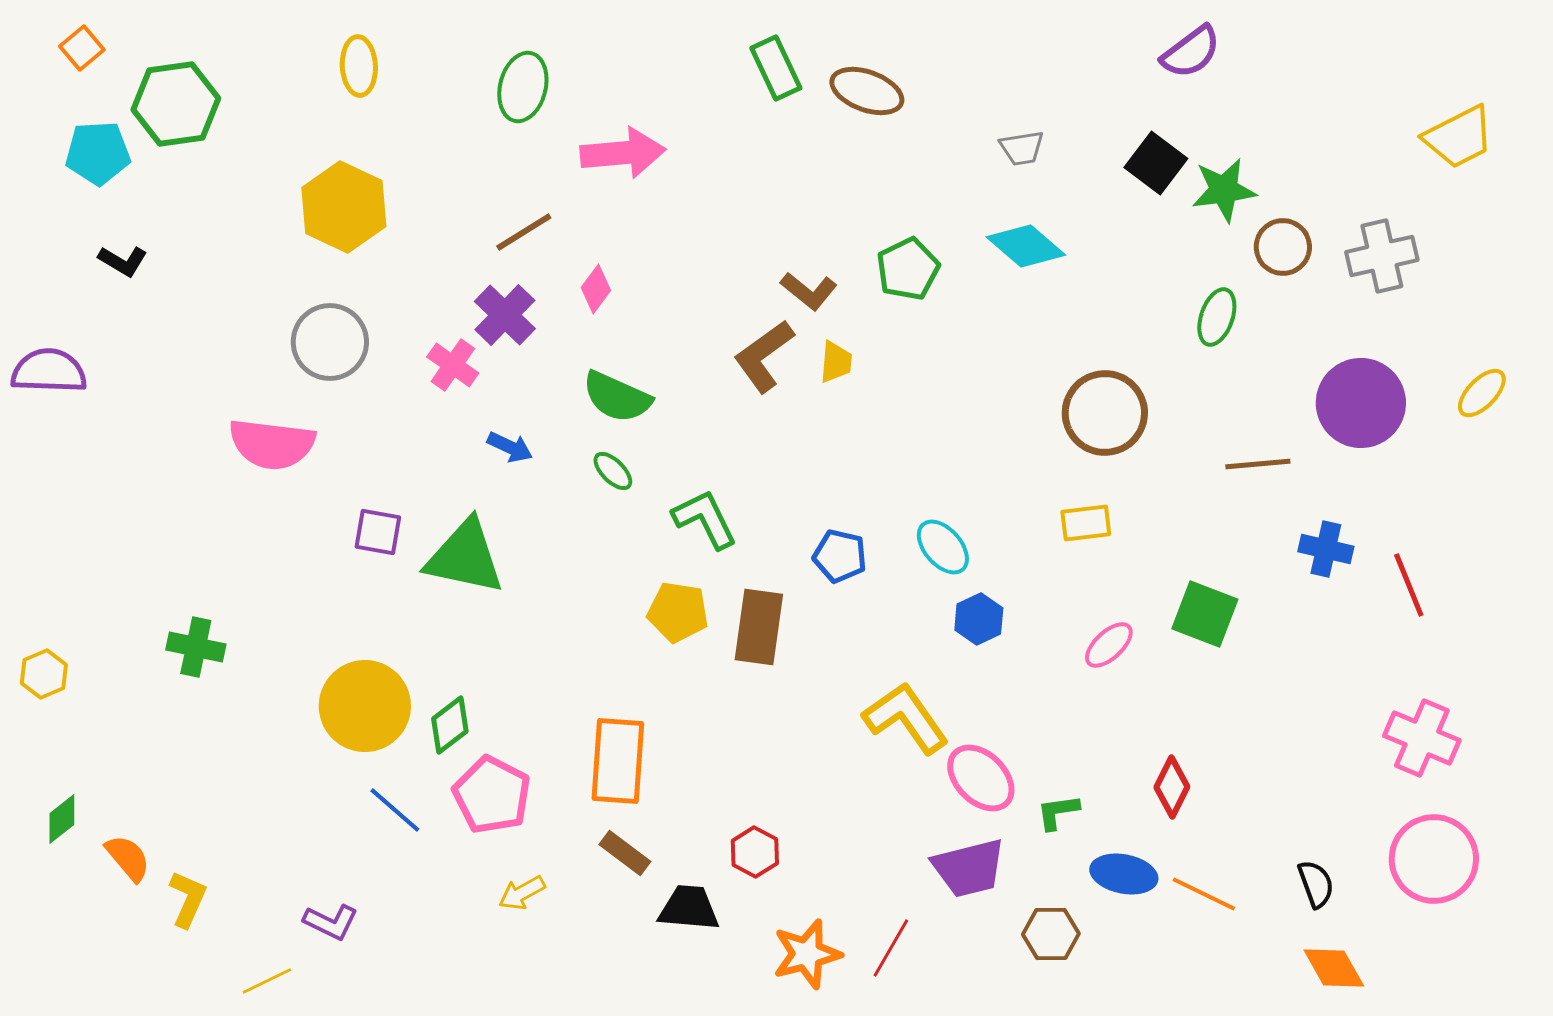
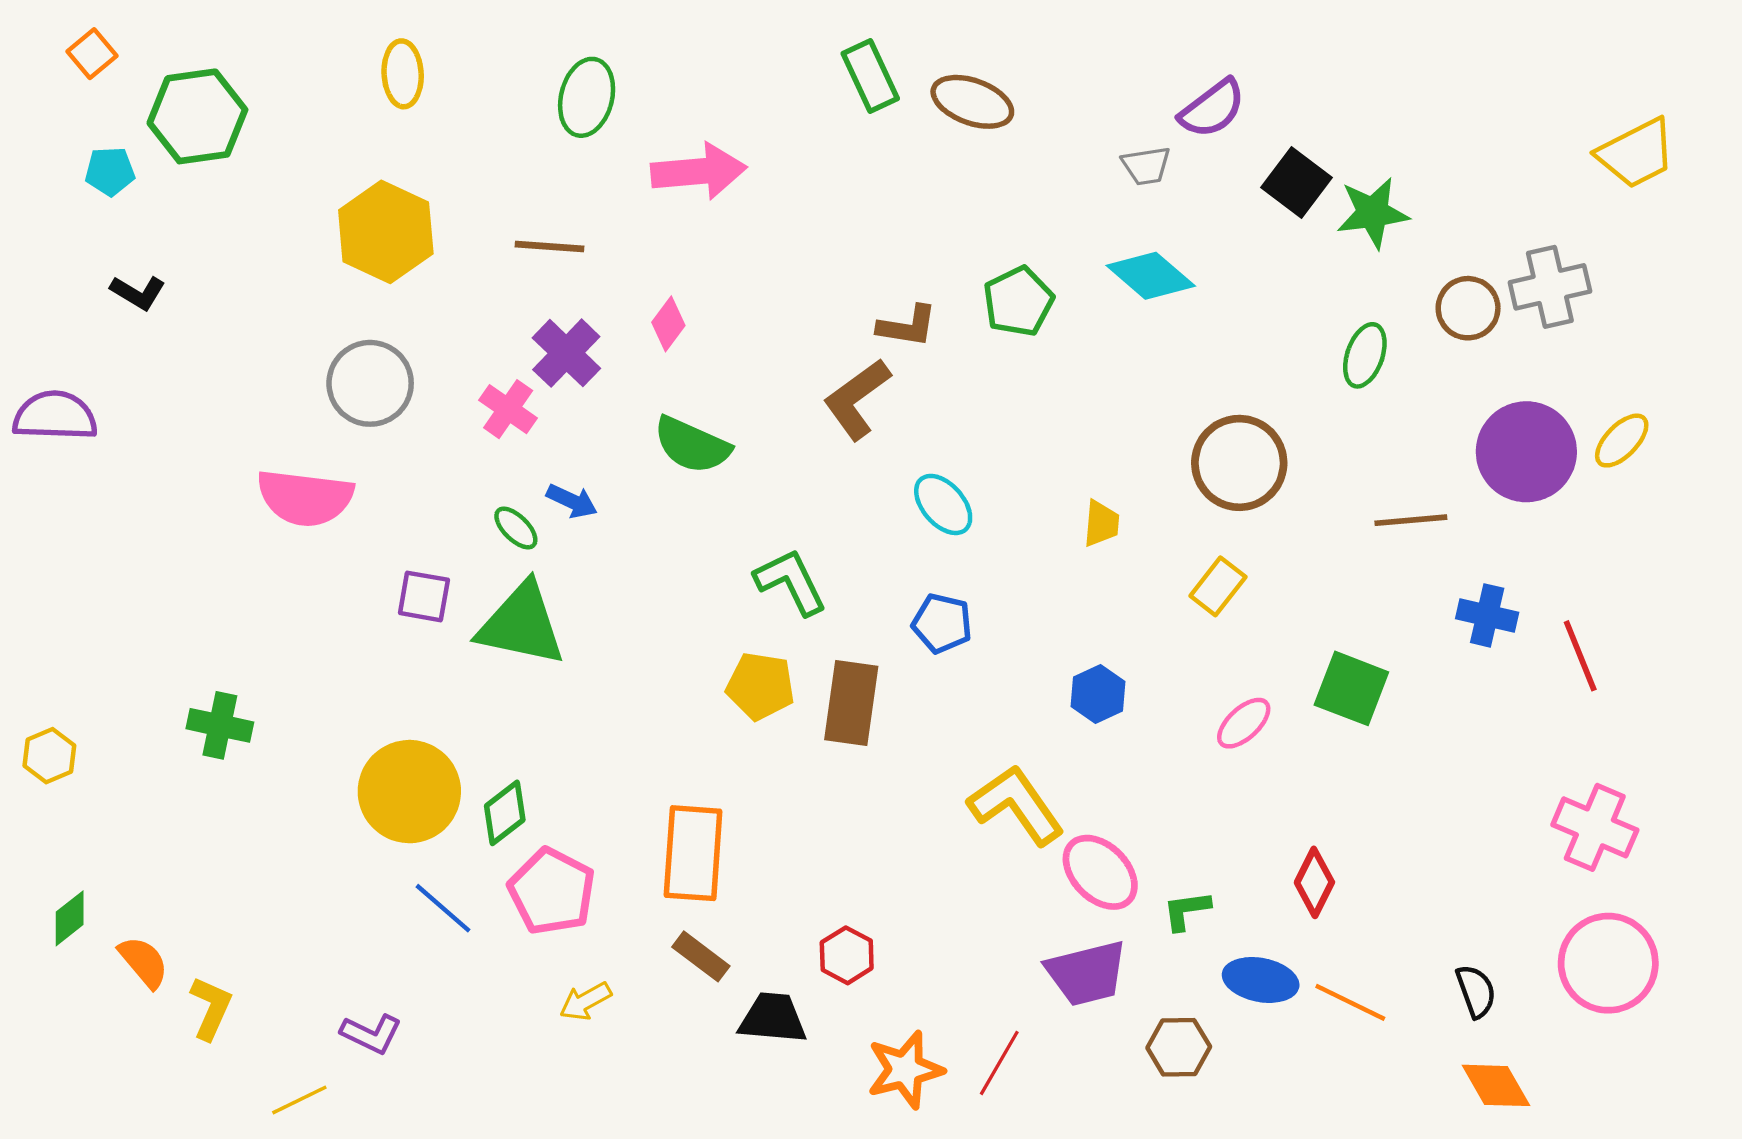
purple semicircle: (1191, 52) -> (1212, 109), moved
cyan pentagon: (98, 153) -> (110, 171), size x0.7
brown line: (524, 232) -> (550, 247), moved, turned 36
brown circle: (1283, 247) -> (1468, 308), moved
brown L-shape: (809, 291) -> (907, 326), turned -30
yellow trapezoid: (836, 362) -> (1101, 524), moved
yellow ellipse: (1482, 393) -> (1622, 441), moved
green ellipse: (613, 471) -> (516, 528), moved
yellow rectangle: (1086, 523) -> (1218, 586), turned -45
cyan ellipse: (943, 547) -> (943, 504), moved

